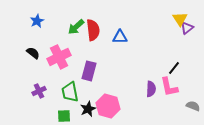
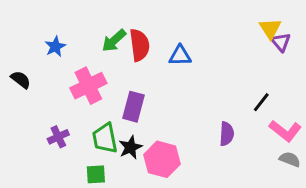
blue star: (37, 21) -> (55, 47), moved
purple triangle: (187, 28) -> (281, 42), turned -32
black semicircle: (33, 53) -> (21, 80), moved
pink L-shape: (169, 87) -> (285, 131), moved, turned -40
black star: (88, 109) -> (130, 147), moved

